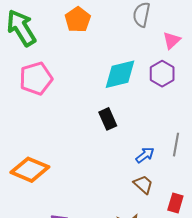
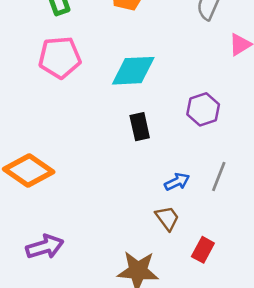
cyan diamond: (120, 74) -> (133, 71), moved
purple hexagon: (162, 74) -> (203, 109), moved

